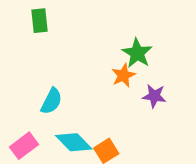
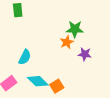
green star: (137, 53) -> (75, 29), turned -30

